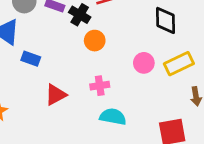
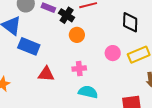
blue rectangle: (31, 59) -> (29, 46), size x1.5
red triangle: (56, 95) -> (46, 74), turned 30

